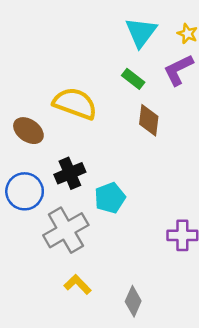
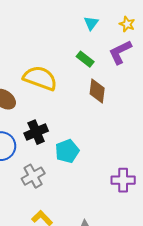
cyan triangle: (141, 32) -> (91, 23), size x0.6
gray cross: (66, 230) -> (33, 176), size x0.7

